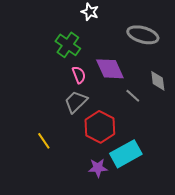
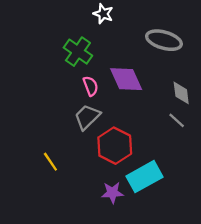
gray line: (133, 96) -> (177, 120), moved

